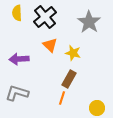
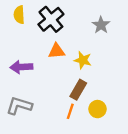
gray star: (89, 22) -> (101, 25), size x0.7
orange triangle: (50, 45) -> (57, 51), turned -49
yellow circle: (97, 108) -> (98, 109), moved

